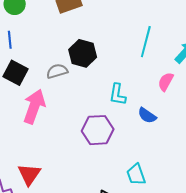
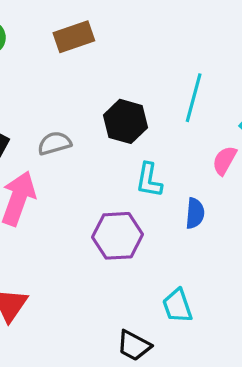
black hexagon: (83, 53) -> (125, 121), moved
blue semicircle: (147, 115) -> (195, 213), turned -120

